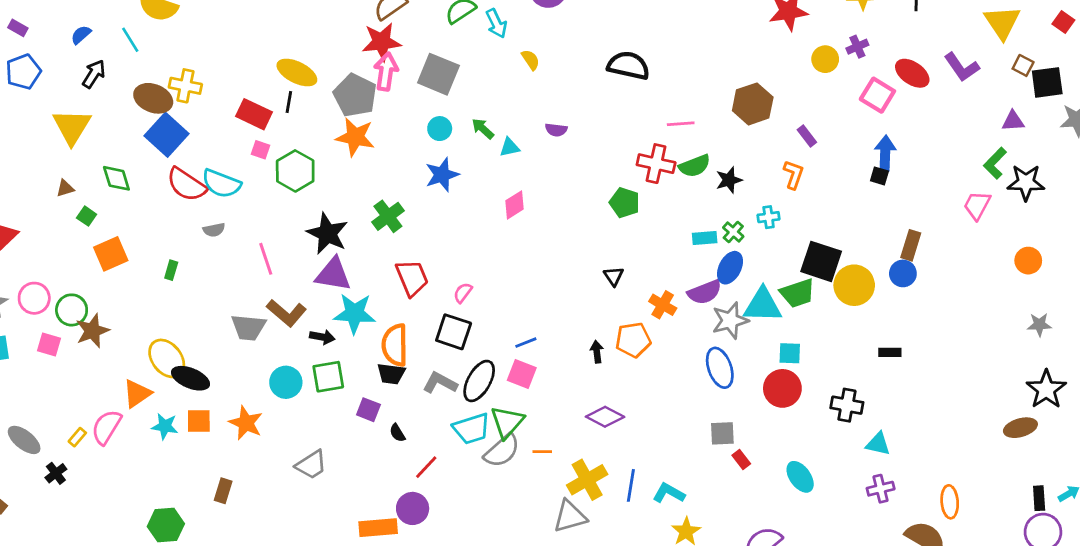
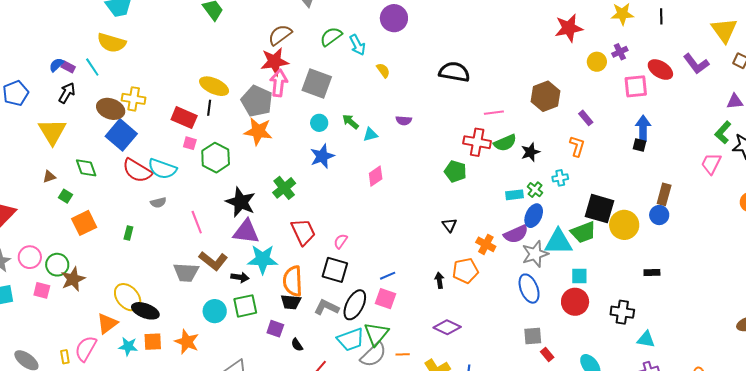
purple rectangle: (18, 28) -> (68, 67), moved
pink square: (877, 95) -> (636, 86), turned -35
yellow rectangle: (77, 437) -> (65, 357), turned -48

